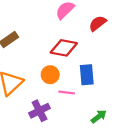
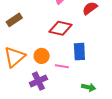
orange circle: (50, 75) -> (42, 56), moved
green arrow: (99, 116) -> (89, 87), turned 48

